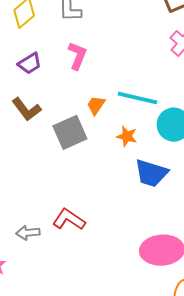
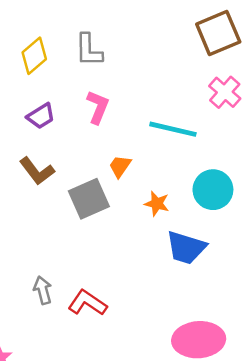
cyan line: (138, 98) -> (173, 129), moved
gray arrow: (28, 233) -> (43, 290), moved, turned 80

